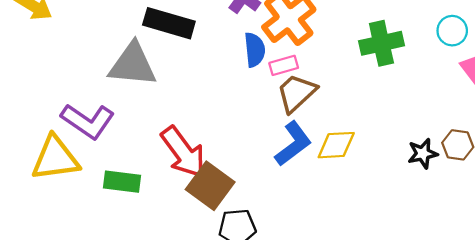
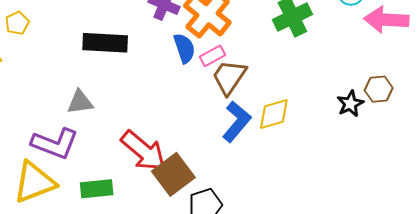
gray triangle: (133, 65) -> (80, 102), moved, size x0.6
brown square: (210, 186) -> (173, 174), turned 30

